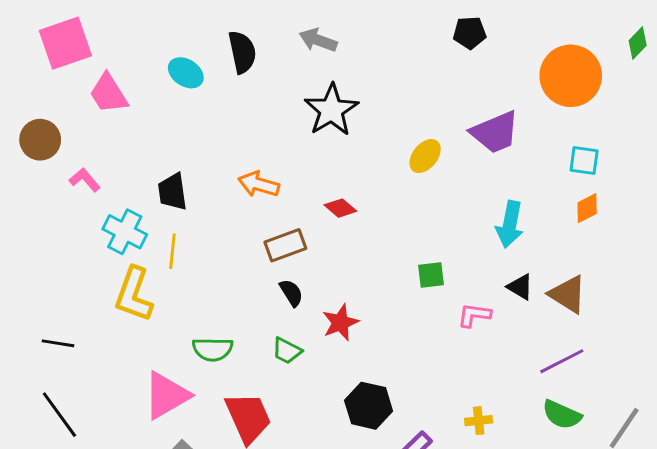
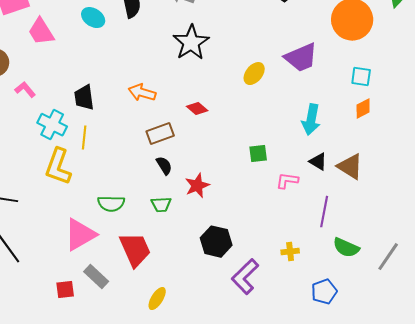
green trapezoid: (287, 351) -> (161, 205), turned -30
purple line: (562, 361) -> (324, 212), moved, turned -52

